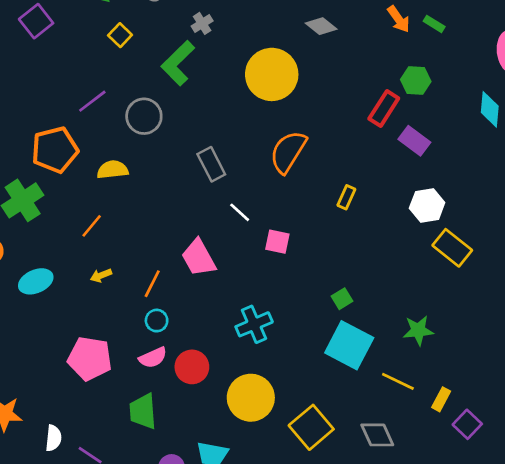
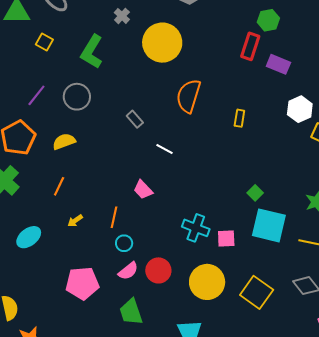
gray cross: (202, 23) -> (122, 16), moved
gray rectangle: (211, 164) -> (135, 119), size x0.7
pink square: (277, 242) -> (226, 238), moved
pink trapezoid: (199, 258) -> (143, 190), size x0.7
cyan cross: (254, 324) -> (196, 228), turned -32

